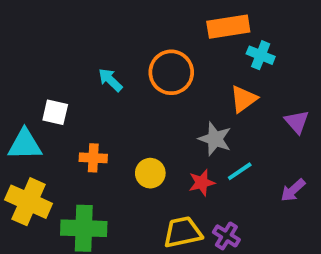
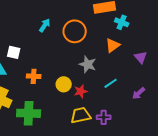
cyan arrow: (110, 80) -> (45, 25), moved, turned 80
gray star: (215, 139) -> (88, 64), moved
red star: (202, 183) -> (81, 91), moved
purple cross: (226, 236) -> (104, 117), turned -32

